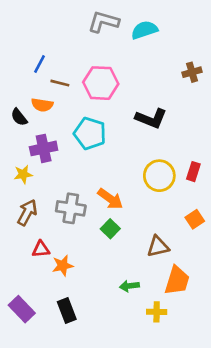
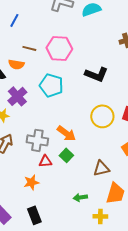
blue line: (39, 64) -> (14, 20), moved
purple cross: (44, 148) -> (17, 96), turned -30
red triangle: (41, 249) -> (45, 161), moved

